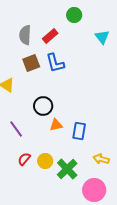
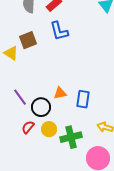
brown square: (31, 63) -> (28, 40), moved
black circle: (43, 106) -> (41, 107), moved
green cross: (67, 169) -> (71, 137), turned 30

